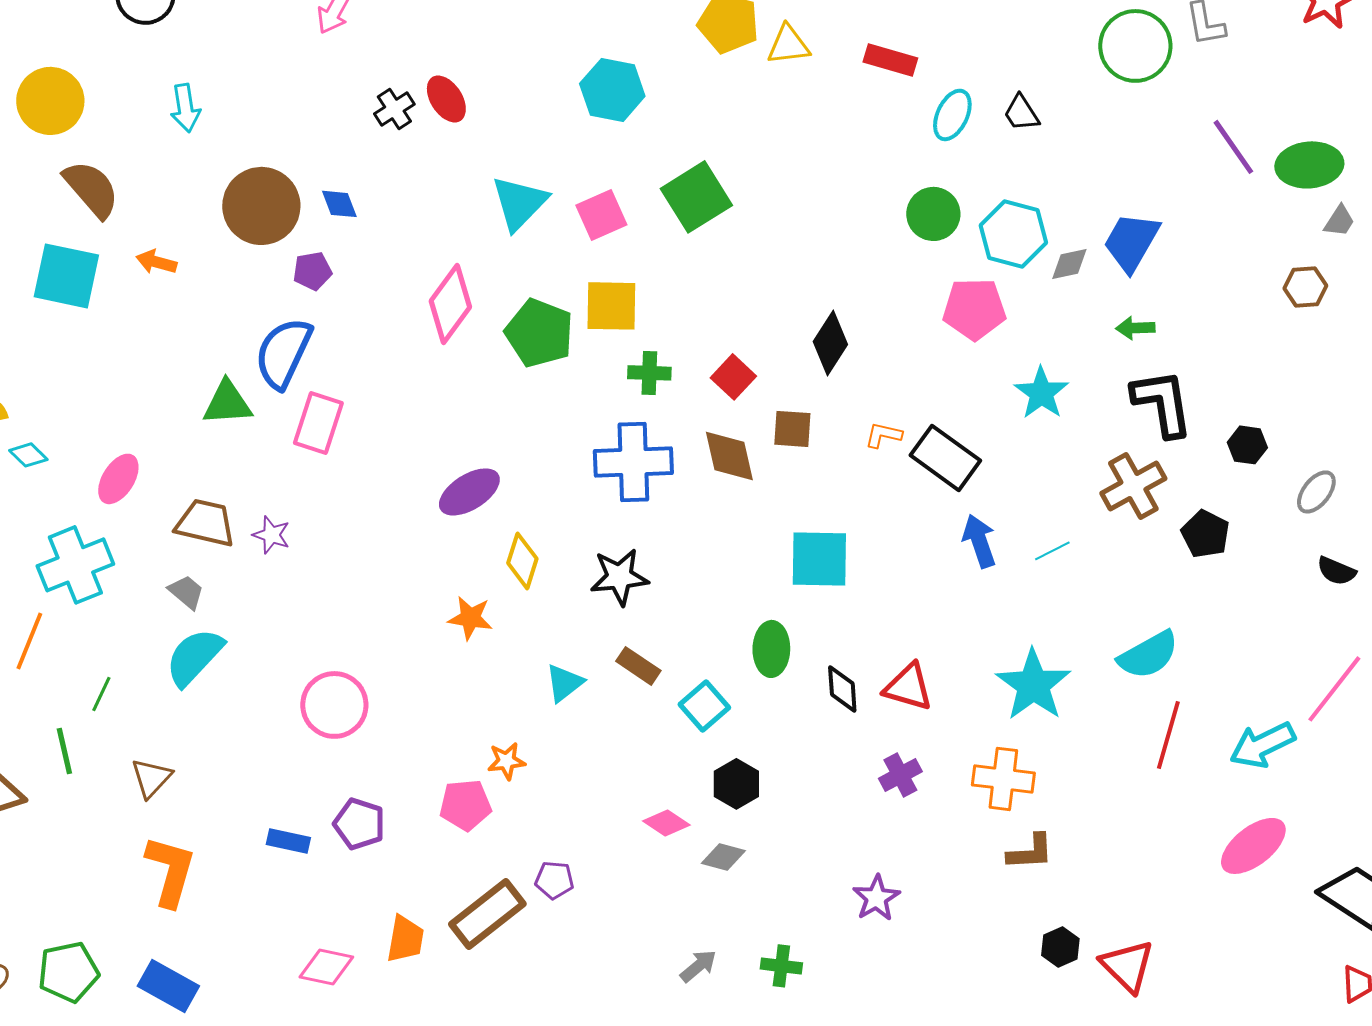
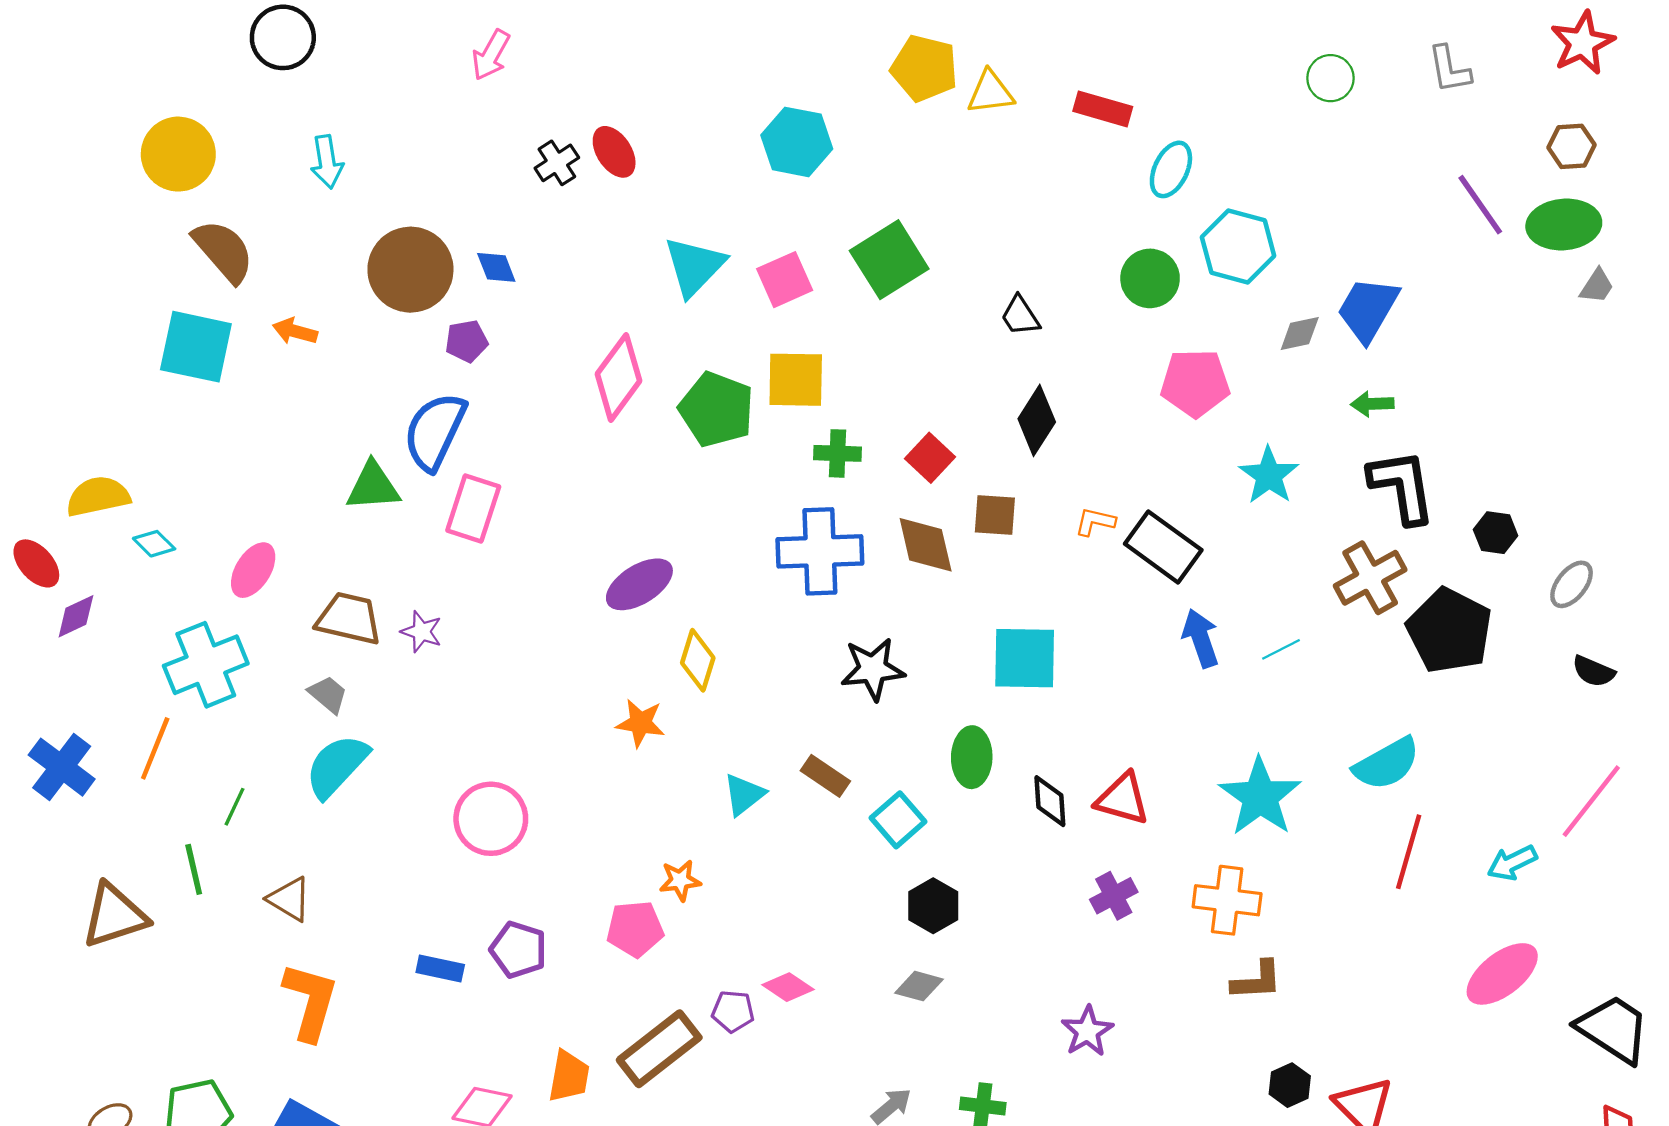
green circle: (1135, 46) -> (1331, 78), moved, size x0.6
black trapezoid: (1021, 113) -> (1020, 316), moved
cyan hexagon: (1013, 234) -> (1238, 247), moved
brown hexagon: (1305, 287) -> (1572, 146), moved
black pentagon: (1205, 534) -> (1449, 631), size x1.6
black star: (619, 577) -> (873, 669), moved
cyan arrow: (1262, 745) -> (1512, 863), size x0.7
brown triangle: (151, 778) -> (289, 899), turned -42
pink diamond: (666, 823) -> (788, 987), moved

